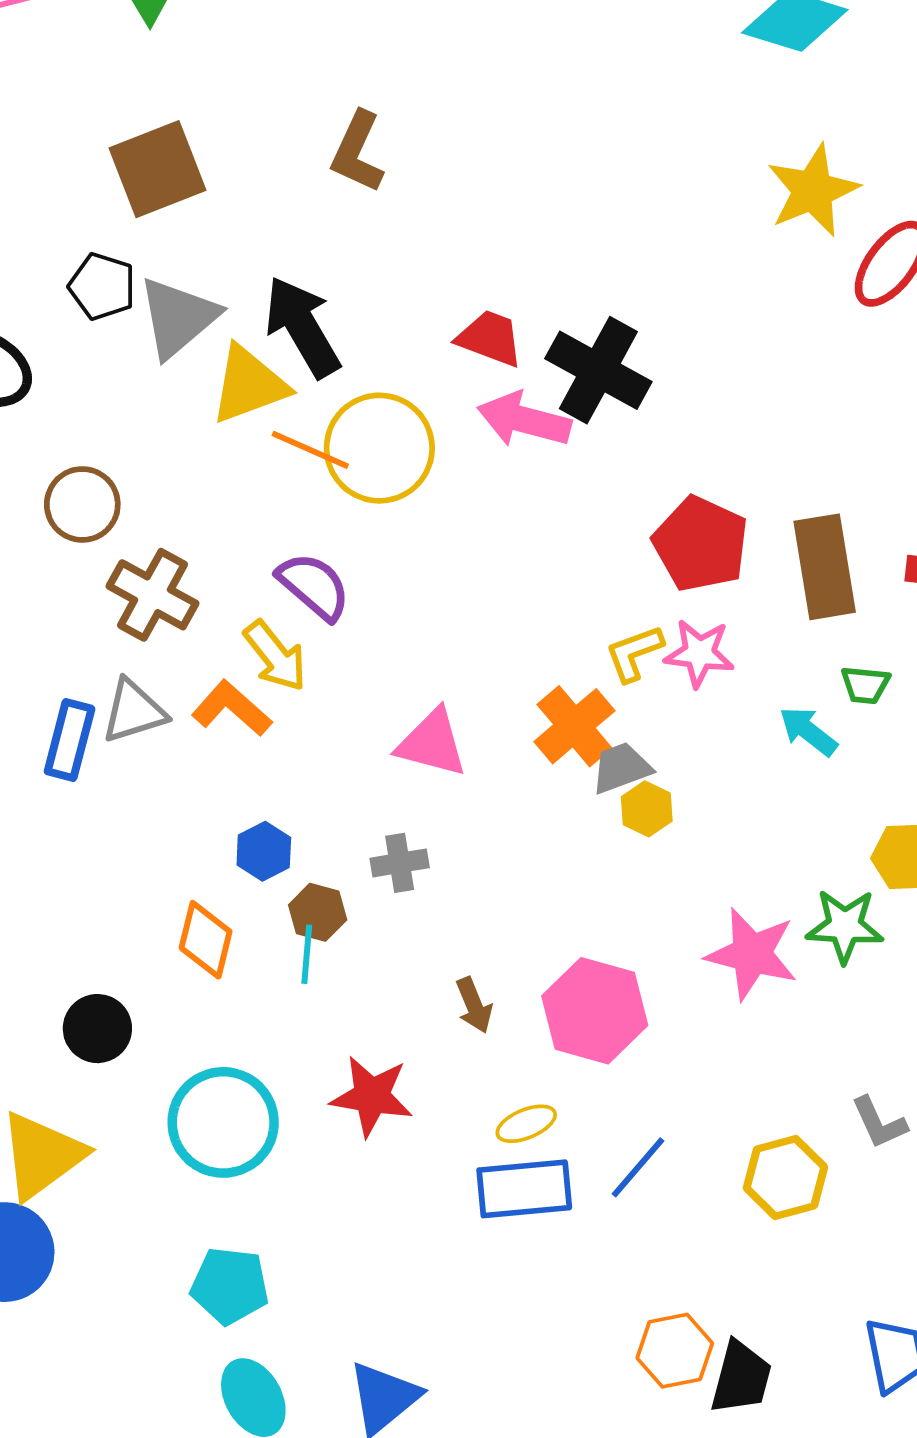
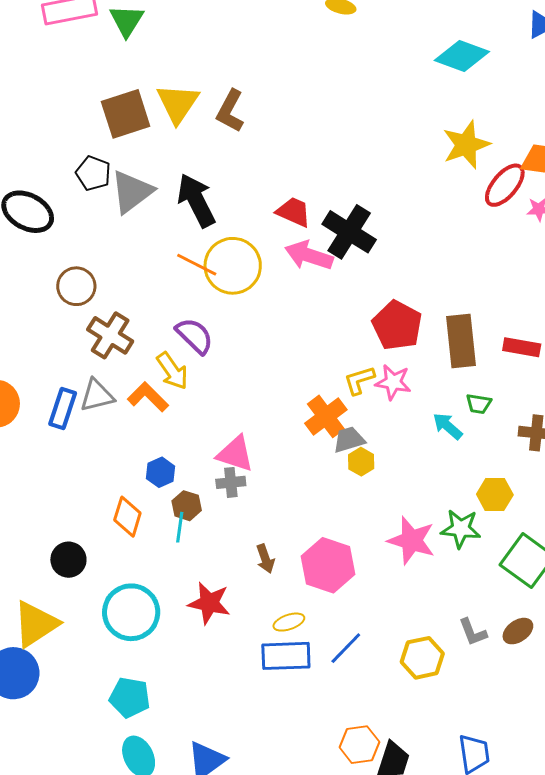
yellow triangle: (249, 385) -> (178, 103), moved, turned -39
pink triangle: (432, 743) -> (235, 454), moved

